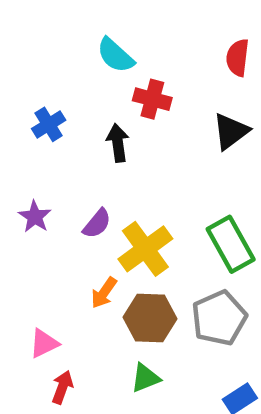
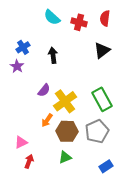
red cross: (152, 99) -> (79, 22), moved
purple star: (35, 217) -> (17, 66), moved

